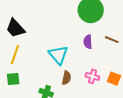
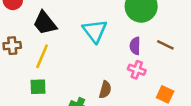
cyan triangle: (58, 55) -> (95, 31), moved
pink cross: (92, 76) -> (137, 70), moved

